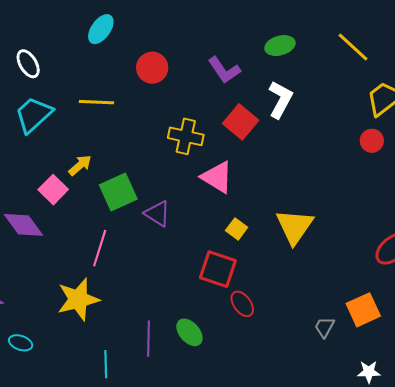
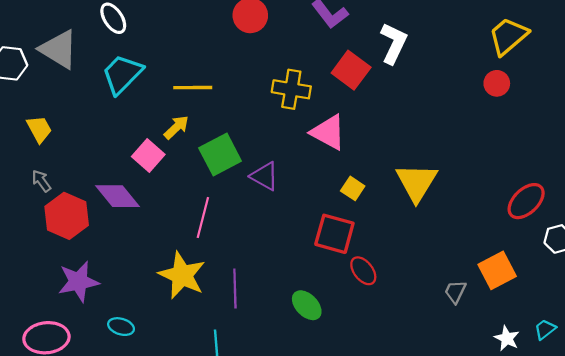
yellow line: (96, 102) -> (193, 88), moved
yellow star: (78, 299) -> (182, 275), turned -30
purple line: (149, 339) -> (235, 289), moved
white star: (369, 372) -> (507, 338), turned 30

